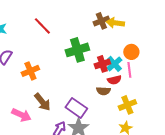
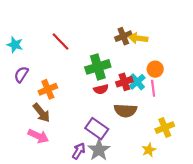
red semicircle: (114, 80) -> (101, 89), moved
brown semicircle: (103, 91) -> (125, 111), size x1.5
brown arrow: (42, 102) -> (41, 113), moved
yellow cross: (127, 105) -> (165, 128), moved

